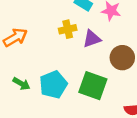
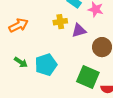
green square: (93, 86) -> (88, 77), moved

